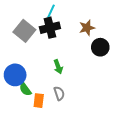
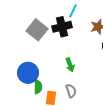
cyan line: (51, 11) -> (73, 11), moved
green semicircle: (25, 89) -> (38, 87), turned -144

